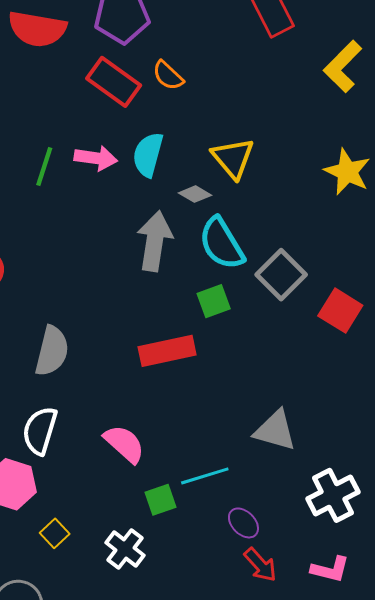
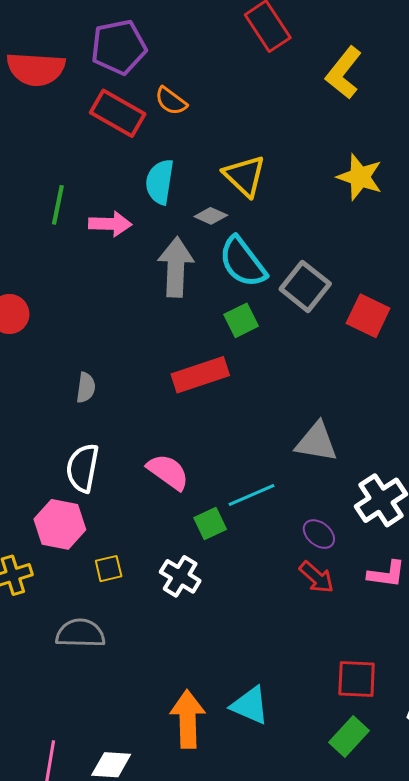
pink arrow: (96, 158) -> (110, 224), moved
gray semicircle: (52, 351) -> (86, 388), size x0.6
purple ellipse: (243, 523) -> (319, 534), moved
yellow square: (55, 533) -> (109, 569), turned 36

